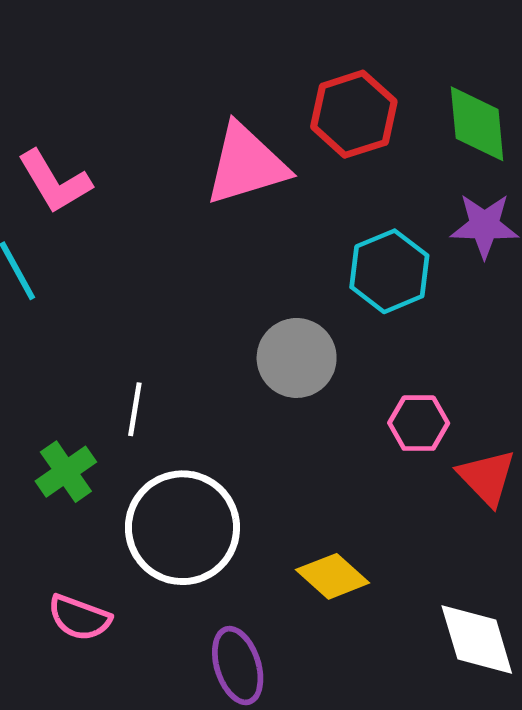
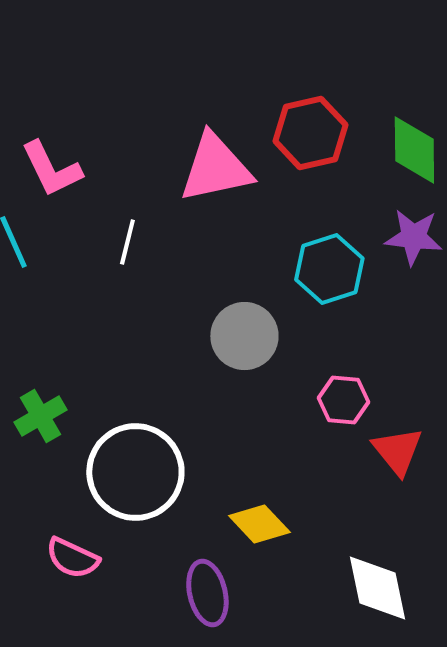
white line: (135, 409) -> (127, 242), moved
pink semicircle: (79, 618) -> (72, 558), moved
purple ellipse: (238, 666) -> (207, 593), moved

